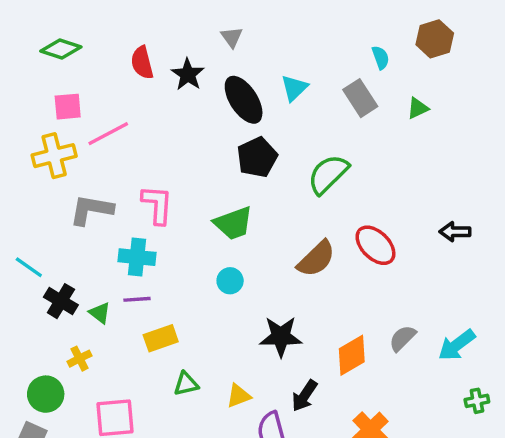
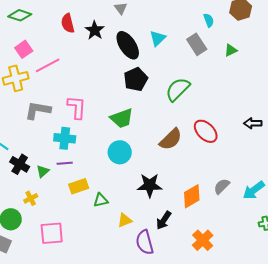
pink square: (68, 107) -> (24, 49), turned -30
cyan circle: (230, 281) -> (120, 152), size x1.5
green triangle: (100, 313) -> (43, 171), turned 40
green triangle: (186, 384) -> (101, 200), moved

